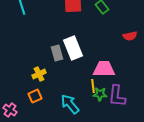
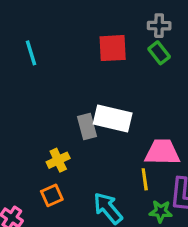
white rectangle: (73, 48) -> (113, 119), turned -55
green star: (100, 94) -> (161, 211), moved

